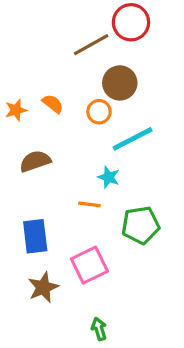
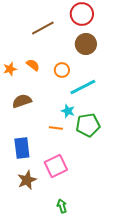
brown line: (91, 45) -> (43, 28), moved
brown circle: (120, 83) -> (86, 44), moved
green pentagon: (141, 225) -> (88, 125), moved

